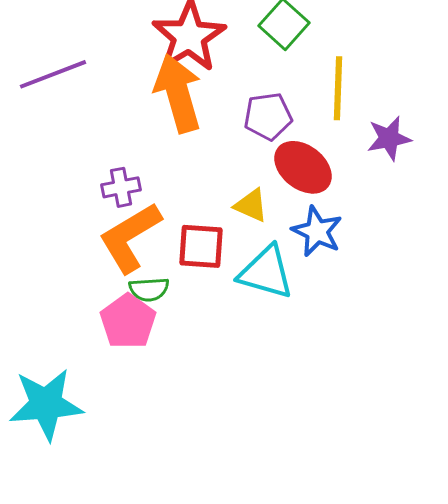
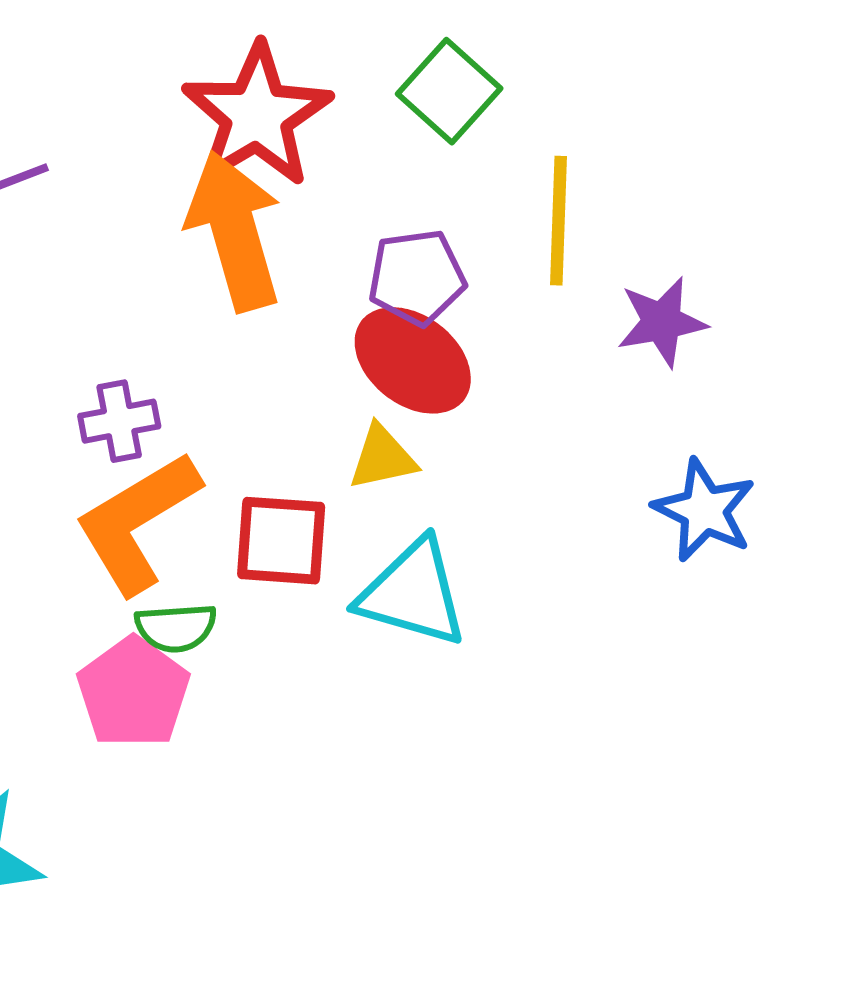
red ellipse: (303, 167) -> (413, 360), moved
yellow triangle: (251, 205) -> (382, 458), turned -36
blue star: (317, 231) -> (704, 510), moved

